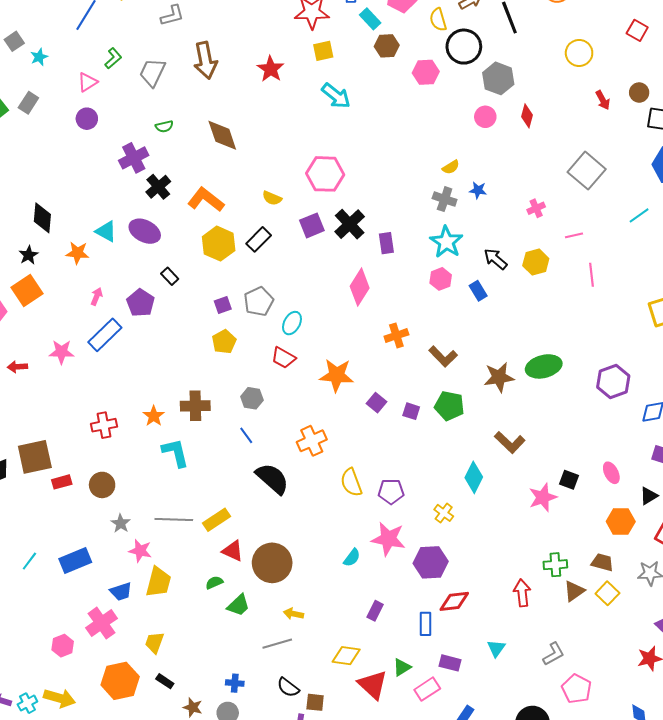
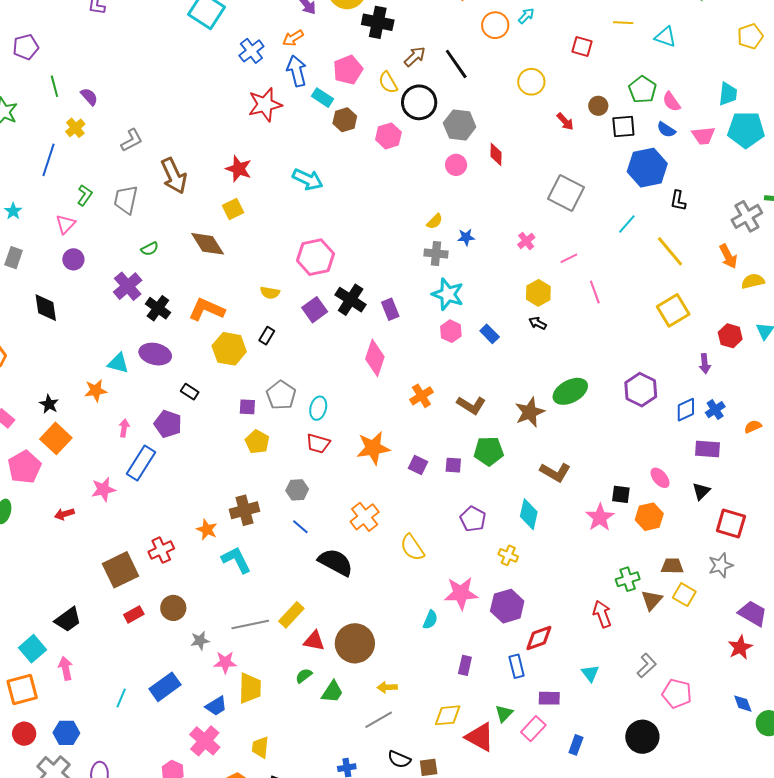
yellow square: (323, 51) -> (233, 209), moved
black diamond: (42, 218) -> (46, 308), moved
black rectangle: (259, 239) -> (267, 336), size x0.7
black arrow: (495, 259) -> (538, 323), moved, size x0.7
purple square: (223, 305) -> (247, 407), turned 36
brown square: (35, 457) -> (121, 570), moved
purple pentagon: (391, 491) -> (473, 519), moved, turned -30
orange hexagon: (621, 521) -> (649, 517), moved
gray star: (121, 523) -> (200, 641), turned -30

